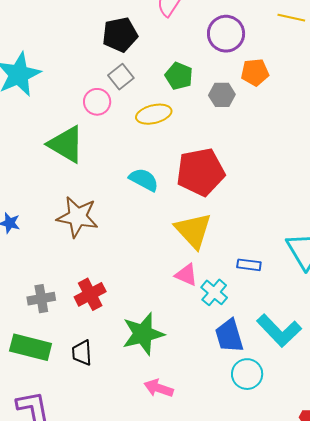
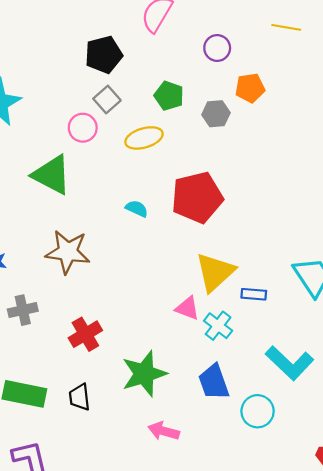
purple circle: (226, 34) -> (217, 48), size x0.7
cyan semicircle: (144, 180) -> (137, 209), size x0.7
yellow triangle: (193, 230) -> (215, 272), moved, turned 33
gray cross: (41, 299) -> (23, 310), moved
blue trapezoid: (229, 336) -> (214, 382), moved

